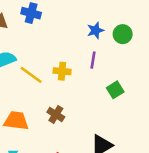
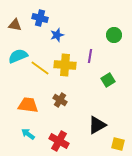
blue star: (95, 30) -> (57, 35), moved
yellow cross: (62, 71) -> (65, 65), size x1.5

